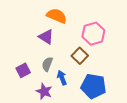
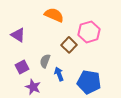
purple triangle: (46, 37) -> (18, 35), moved
brown square: (80, 56) -> (69, 45), moved
purple star: (44, 91) -> (33, 87), moved

